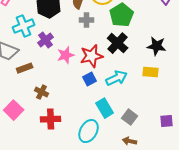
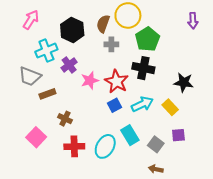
black cross: (118, 43) -> (143, 68), turned -30
black star: (157, 46) -> (184, 83), moved
red star: (92, 56) -> (117, 81), turned -30
yellow rectangle: (151, 72) -> (170, 107), moved, turned 42
purple square: (167, 121) -> (178, 135), moved
cyan ellipse: (89, 131) -> (105, 146), moved

